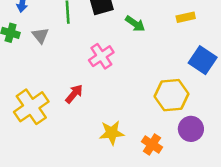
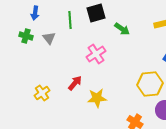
yellow cross: (31, 107) -> (42, 93), size x0.6
yellow star: (112, 133) -> (97, 98), moved

